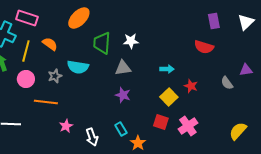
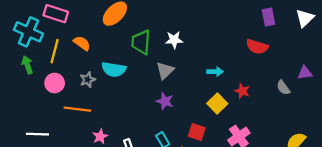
gray triangle: (123, 68) -> (165, 71), turned -36
red square: (161, 122) -> (197, 132), moved

